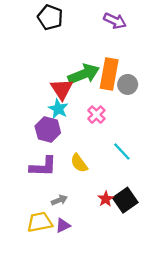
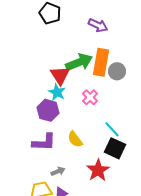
purple arrow: (115, 21) -> (98, 25), moved
red star: (106, 199) -> (98, 170), size x1.6
black square: (125, 200) -> (115, 148), moved, turned -30

